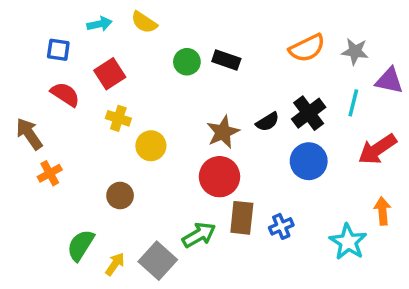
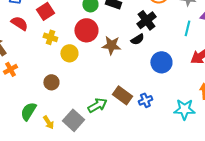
black cross: (309, 113) -> (146, 20), moved
brown star: (223, 132) -> (111, 45), turned 30
red circle: (220, 177) -> (86, 30), moved
brown rectangle: (242, 218) -> (122, 95), turned -60
cyan star: (348, 242) -> (184, 109), turned -30
yellow arrow: (115, 264) -> (48, 122), turned 112

